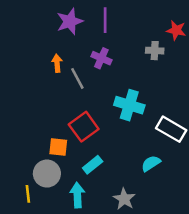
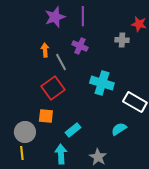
red square: (84, 127) -> (53, 88), moved
gray circle: (47, 174) -> (25, 132), moved

